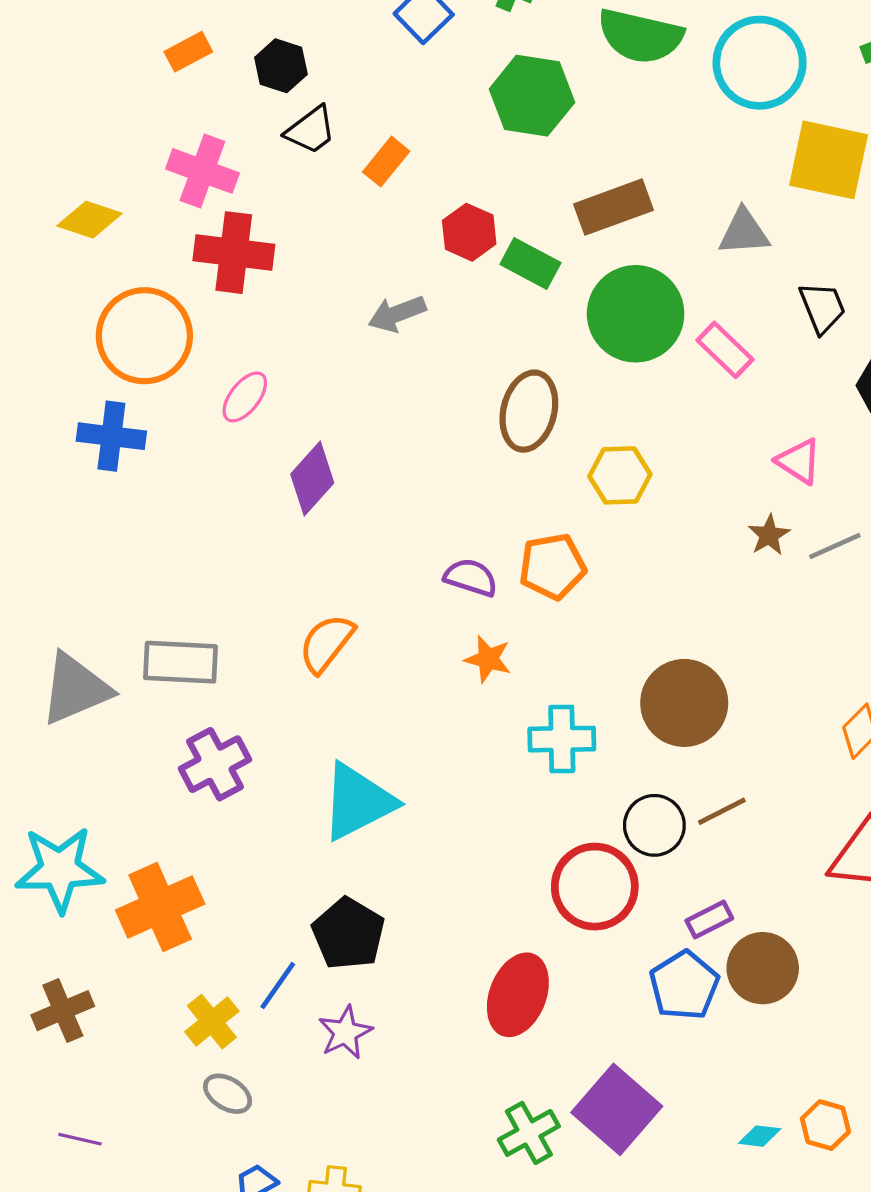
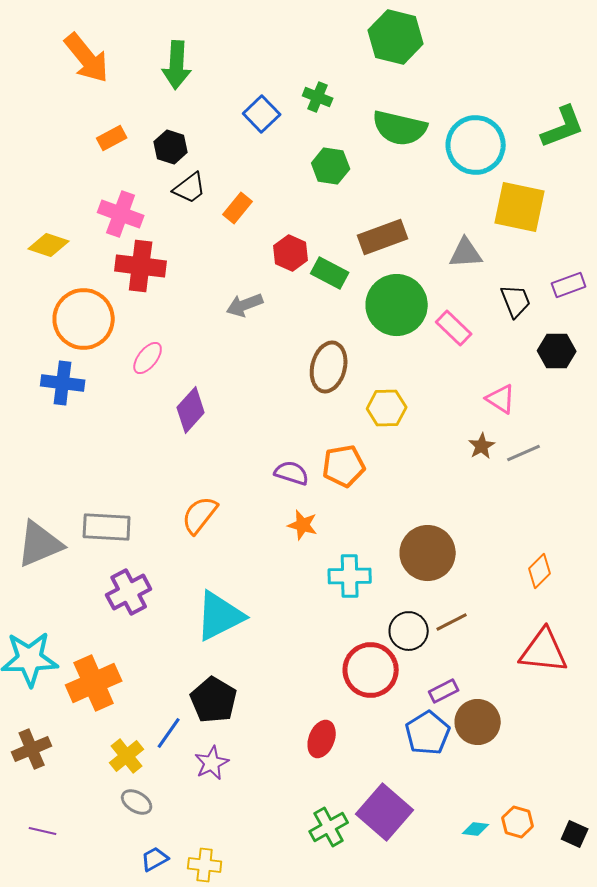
green hexagon: (532, 96) -> (331, 166), size x0.7
red ellipse: (518, 995) -> (322, 739), size x0.7

